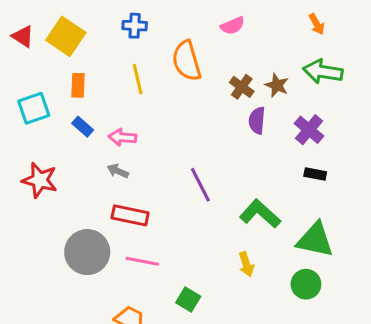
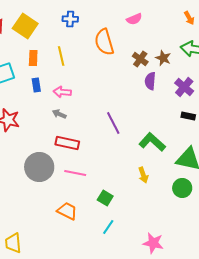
yellow line: (138, 79) -> (61, 56), moved
blue rectangle: (83, 127) -> (36, 85), turned 40

